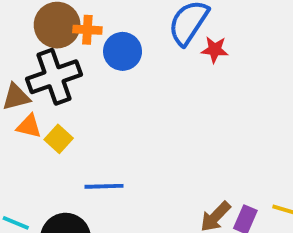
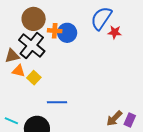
orange cross: (87, 30) -> (55, 31), moved
black cross: (54, 77) -> (32, 46), turned -32

